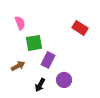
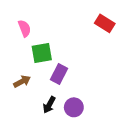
red rectangle: (80, 28) -> (105, 23), moved
purple circle: (64, 80) -> (74, 107), moved

